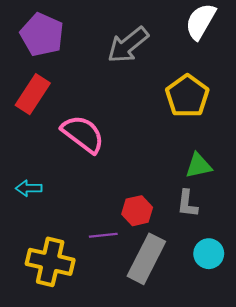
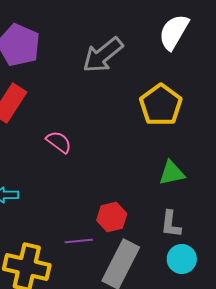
pink semicircle: (83, 134) -> (59, 142), size x0.6
gray L-shape: (187, 204) -> (171, 224), moved

